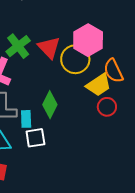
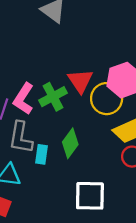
green cross: (18, 46) -> (53, 97), moved
white square: (35, 138) -> (90, 196), moved, size x1.4

